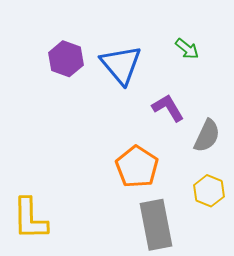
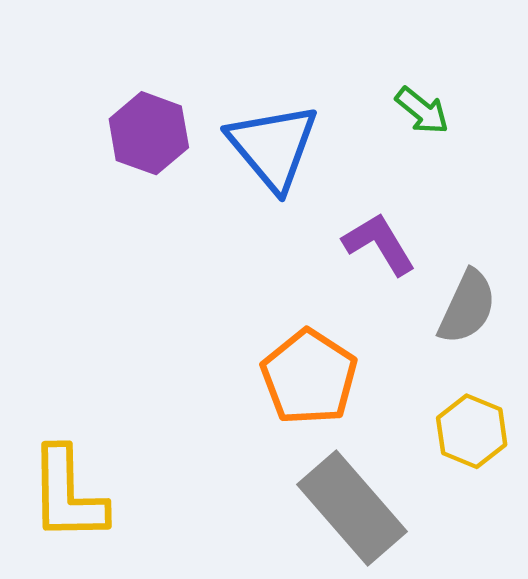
gray rectangle: (156, 225) -> (352, 508), turned -30

